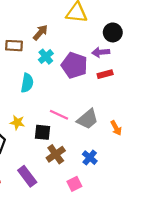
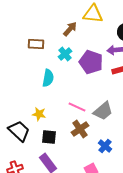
brown arrow: (40, 32) -> (70, 29), moved
black square: (43, 132) -> (49, 137), moved
brown cross: (56, 154) -> (80, 129), moved

